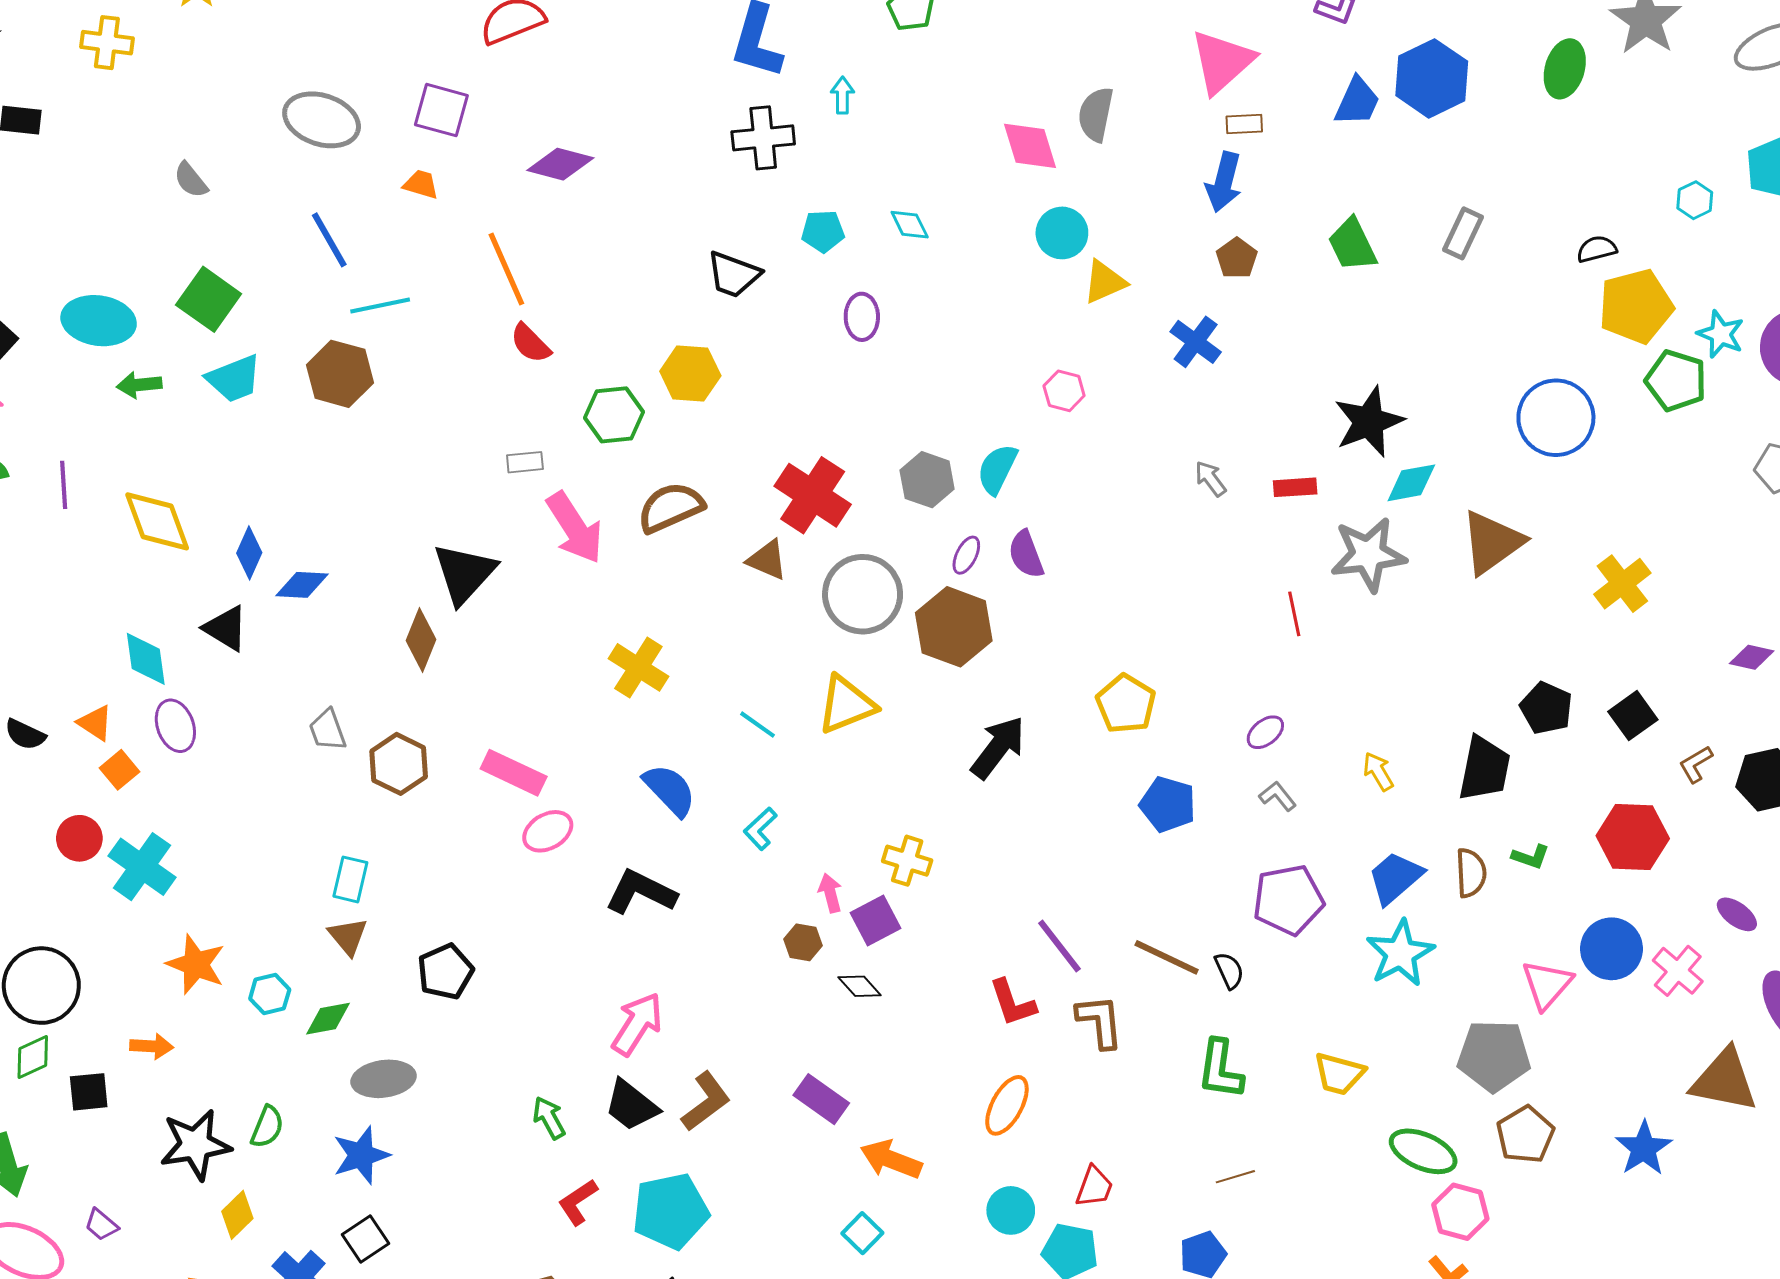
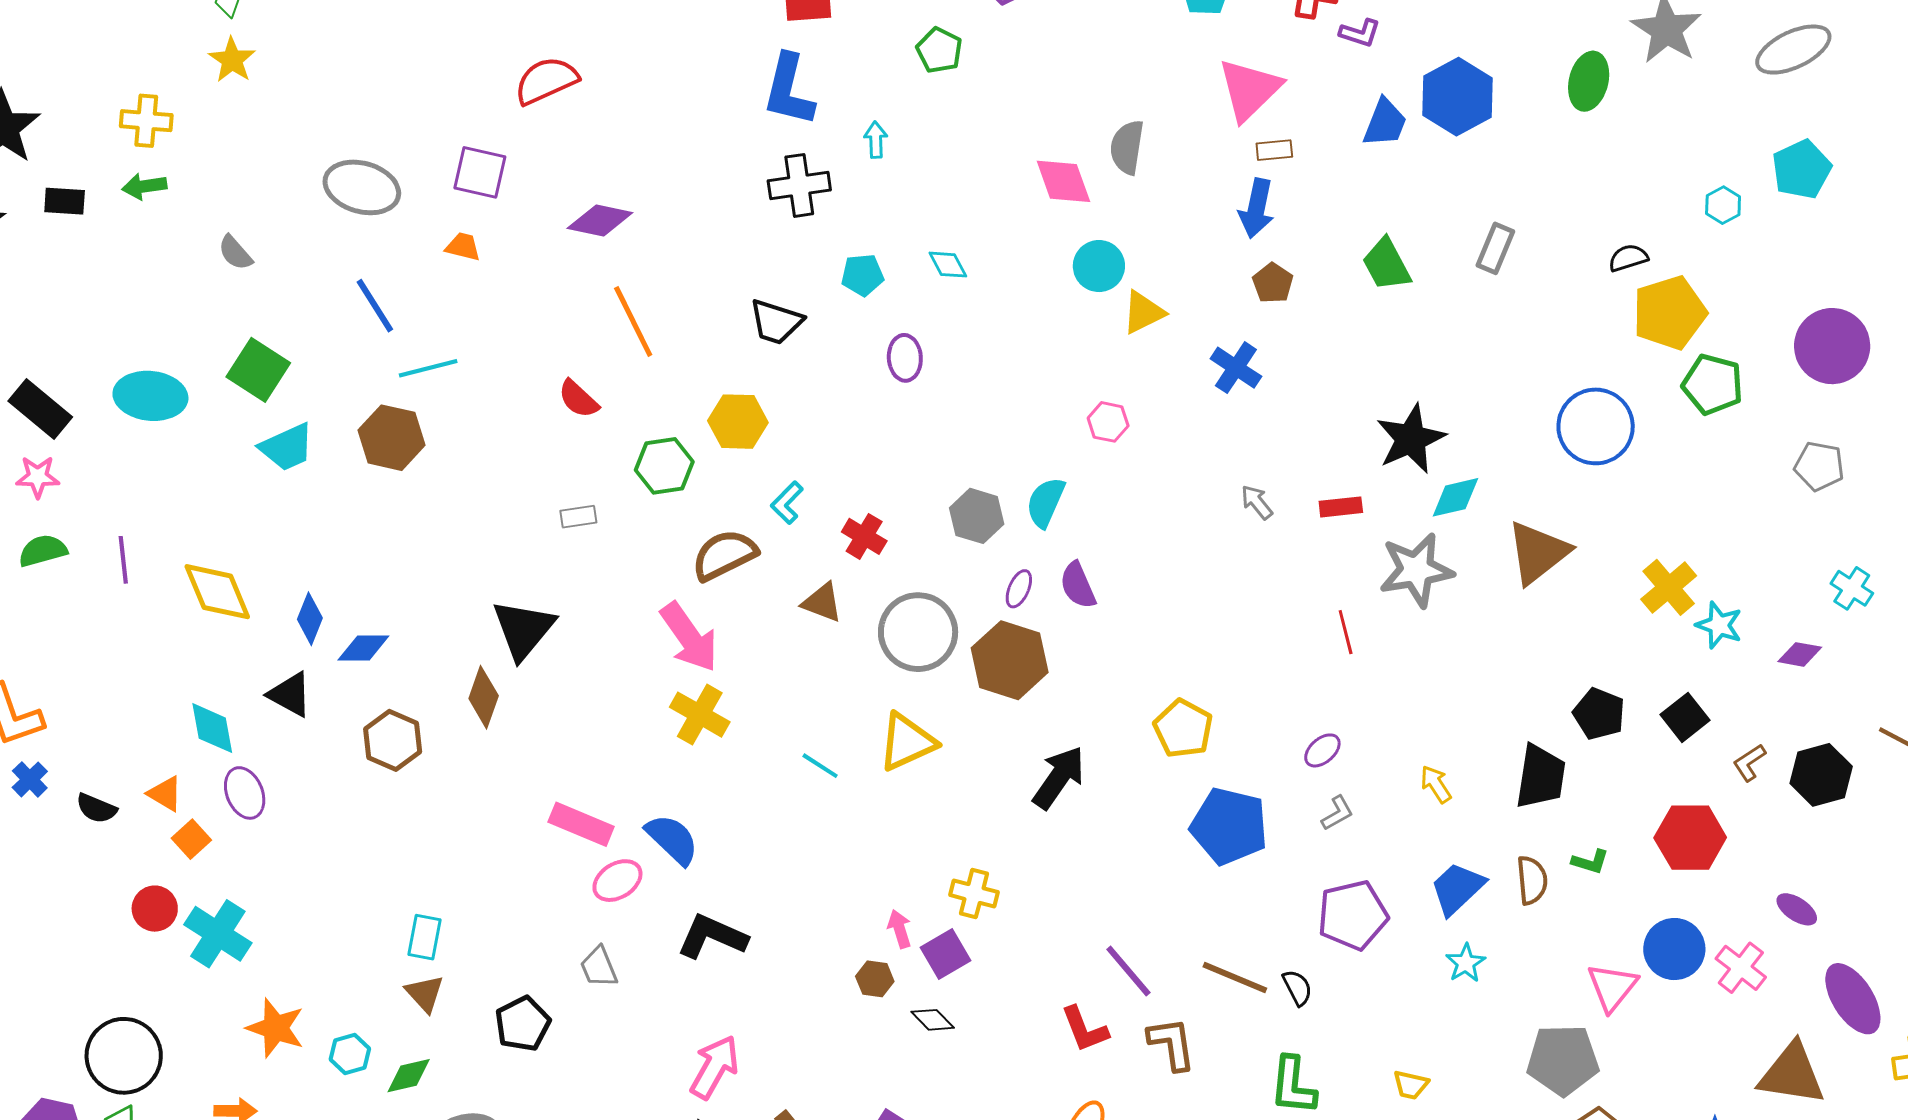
orange line: (506, 269) -> (633, 321), moved
cyan star: (1721, 334) -> (1719, 625), moved
green arrow: (139, 385) -> (144, 186), moved
red cross: (813, 495) -> (864, 536), size x0.6
pink arrow: (575, 528) -> (689, 637), moved
gray trapezoid: (328, 730) -> (599, 967), moved
brown hexagon: (399, 764) -> (393, 740), moved
blue semicircle: (670, 790) -> (672, 839), moved
gray L-shape: (1278, 796) -> (1337, 813), turned 102
blue pentagon: (1168, 804) -> (1229, 826), size x1.4
cyan L-shape: (760, 829) -> (787, 503), moved
cyan star: (1400, 953) -> (1466, 963), size x0.6
yellow trapezoid: (1339, 1074) -> (1411, 1085), size x0.7

